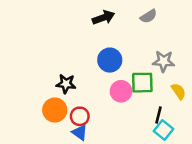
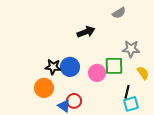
black arrow: (104, 18) -> (86, 32), moved
blue circle: (110, 60) -> (70, 67), moved
red circle: (80, 116) -> (74, 101), moved
cyan square: (164, 130) -> (131, 104), turned 35

